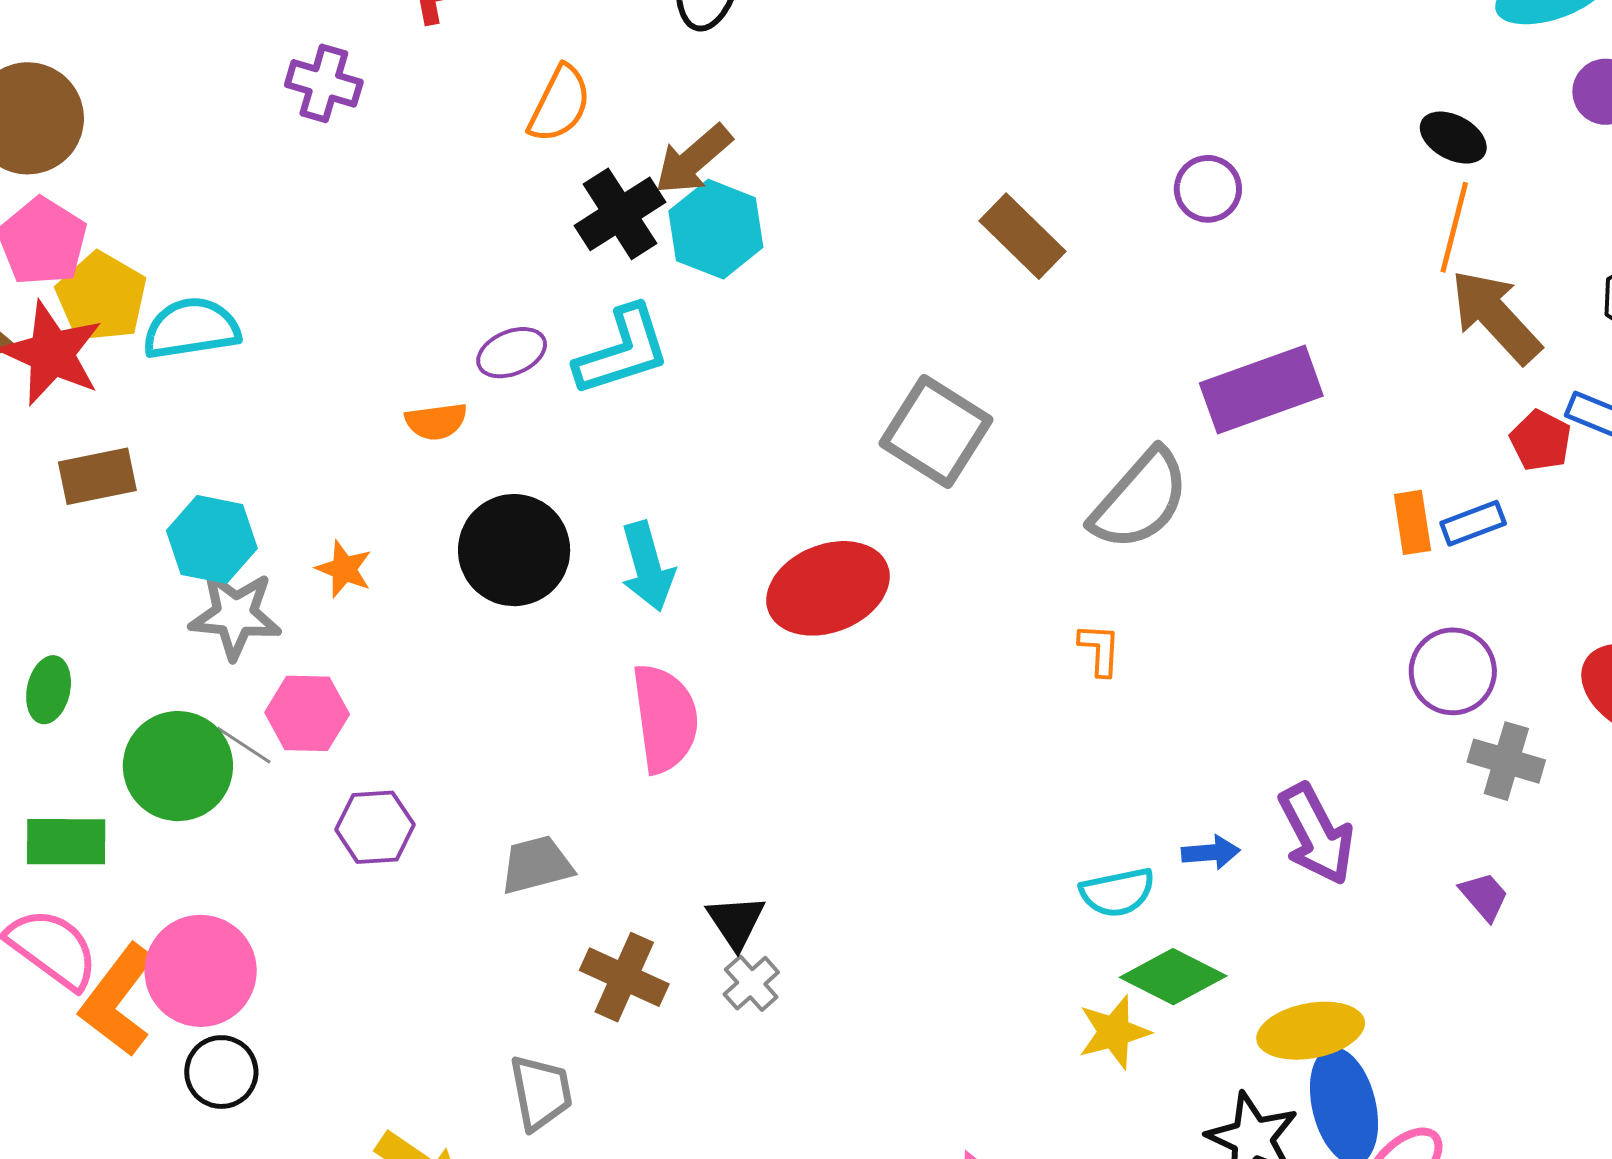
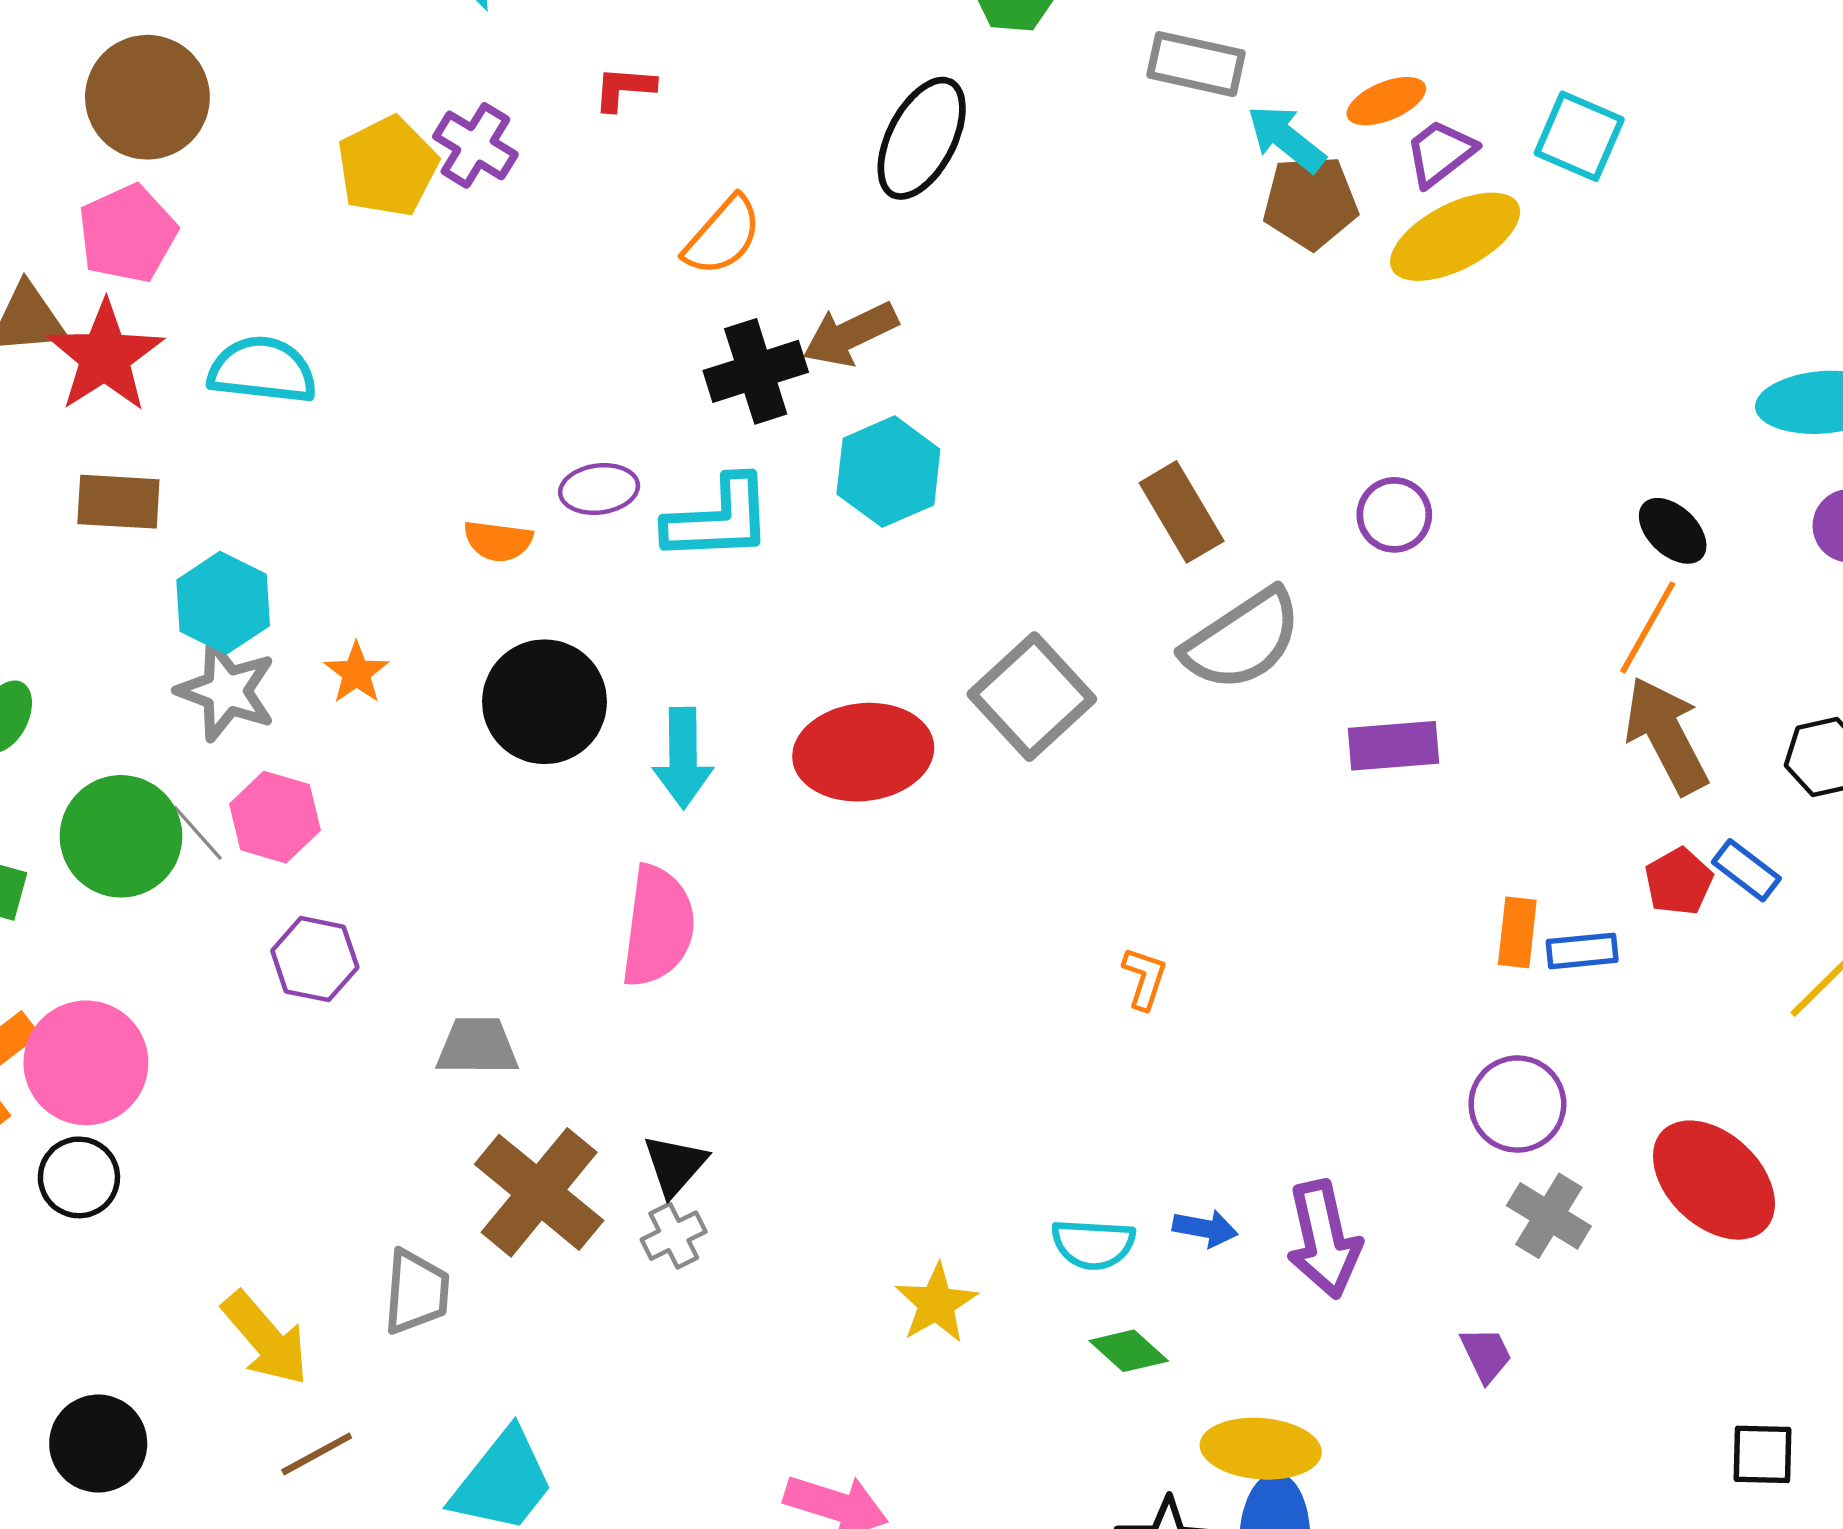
cyan hexagon: (716, 229) -> (888, 472), moved
yellow pentagon: (101, 297) -> (387, 167), moved
purple rectangle: (1261, 390) -> (1393, 746), size x0.7
gray semicircle: (1140, 500) -> (1242, 640), moved
red ellipse: (828, 588) -> (863, 752), moved
brown cross: (624, 977) -> (539, 1192), size x1.4
green diamond: (1173, 977) -> (1129, 1351), size x0.7
yellow star: (1114, 1032) -> (936, 1303), moved, turned -30

